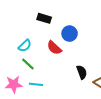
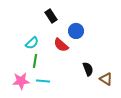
black rectangle: (44, 18) -> (51, 16), turned 40
green line: (28, 64) -> (35, 61), turned 56

